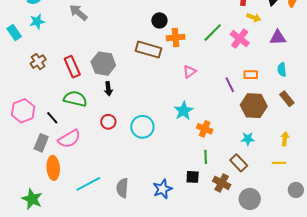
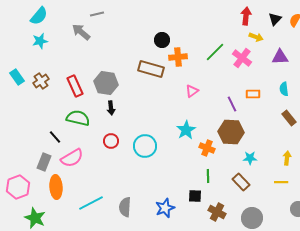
cyan rectangle: (14, 33) -> (17, 77), moved
brown hexagon: (254, 106) -> (231, 132), moved
pink hexagon: (23, 111) -> (18, 187), moved
brown cross: (222, 183) -> (217, 212), moved

